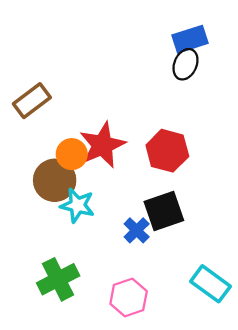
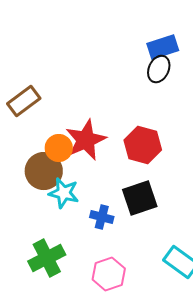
blue cross: (137, 230) -> (102, 217), moved, turned -30

